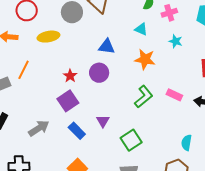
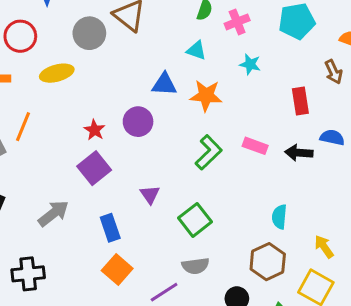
blue triangle: (107, 47) -> (164, 84), moved
blue rectangle: (77, 131) -> (110, 228), moved, turned 30

